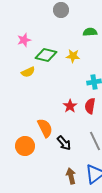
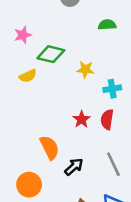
yellow star: (73, 56) -> (85, 70), moved
black arrow: (64, 143) -> (74, 167), turned -91
orange circle: (25, 146) -> (29, 185), moved

